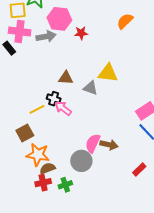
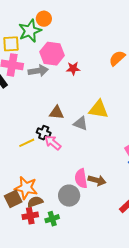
brown square: (25, 133) -> (13, 199), moved
pink semicircle: (93, 143) -> (81, 178), turned -36

